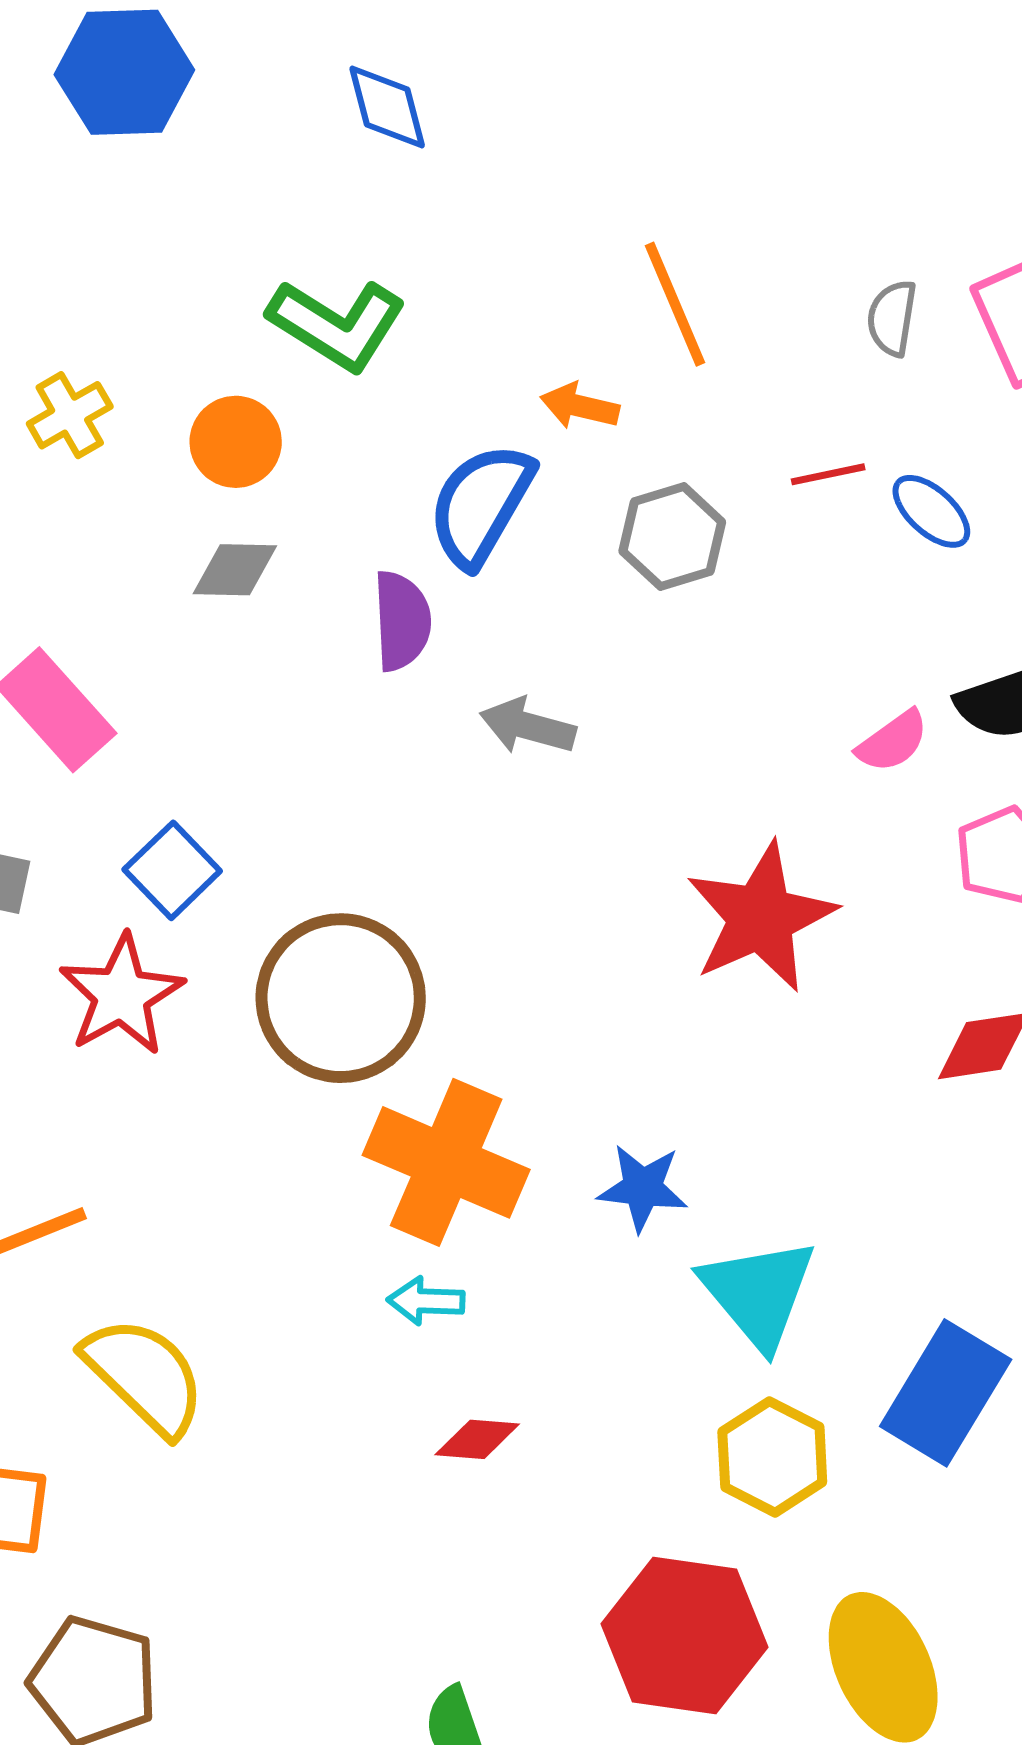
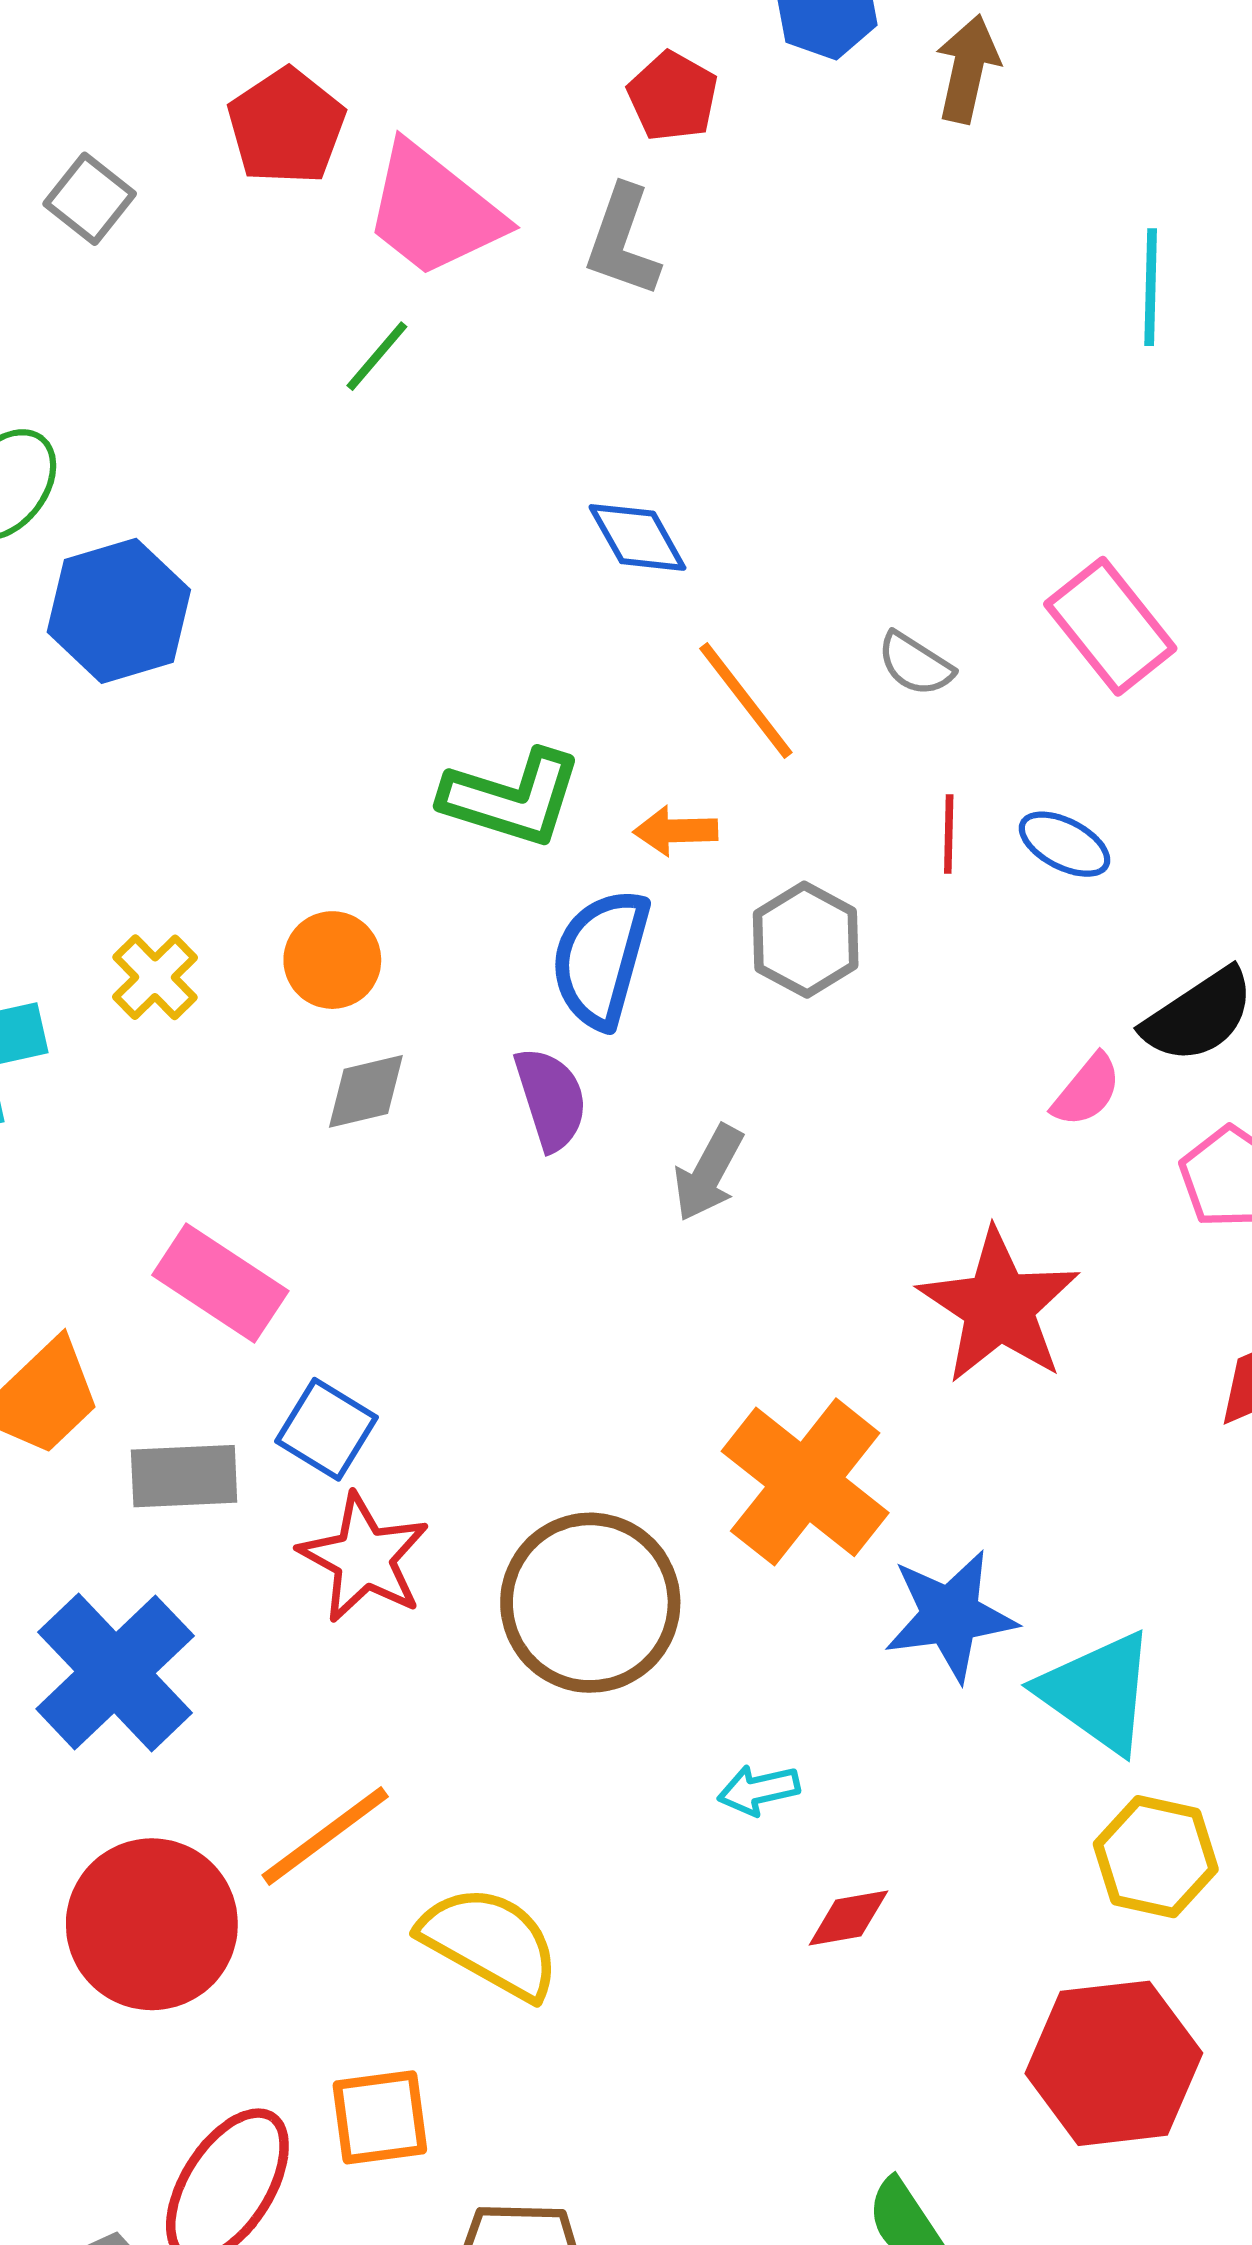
blue diamond: (387, 107) -> (637, 537), moved
gray semicircle: (892, 318) -> (915, 664), moved, turned -52
green L-shape: (337, 324) -> (512, 798), moved
red line: (828, 474) -> (949, 834), turned -62
gray arrow: (528, 726) -> (708, 1173), turned -62
blue square: (172, 870) -> (326, 1429), moved
brown circle: (341, 998) -> (590, 1603), moved
orange cross: (446, 1162) -> (805, 1482), moved, turned 30
blue star: (643, 1188) -> (950, 1616), size x1.4

